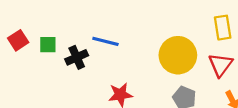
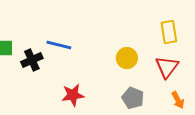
yellow circle: (178, 55) -> (127, 58), size x0.6

